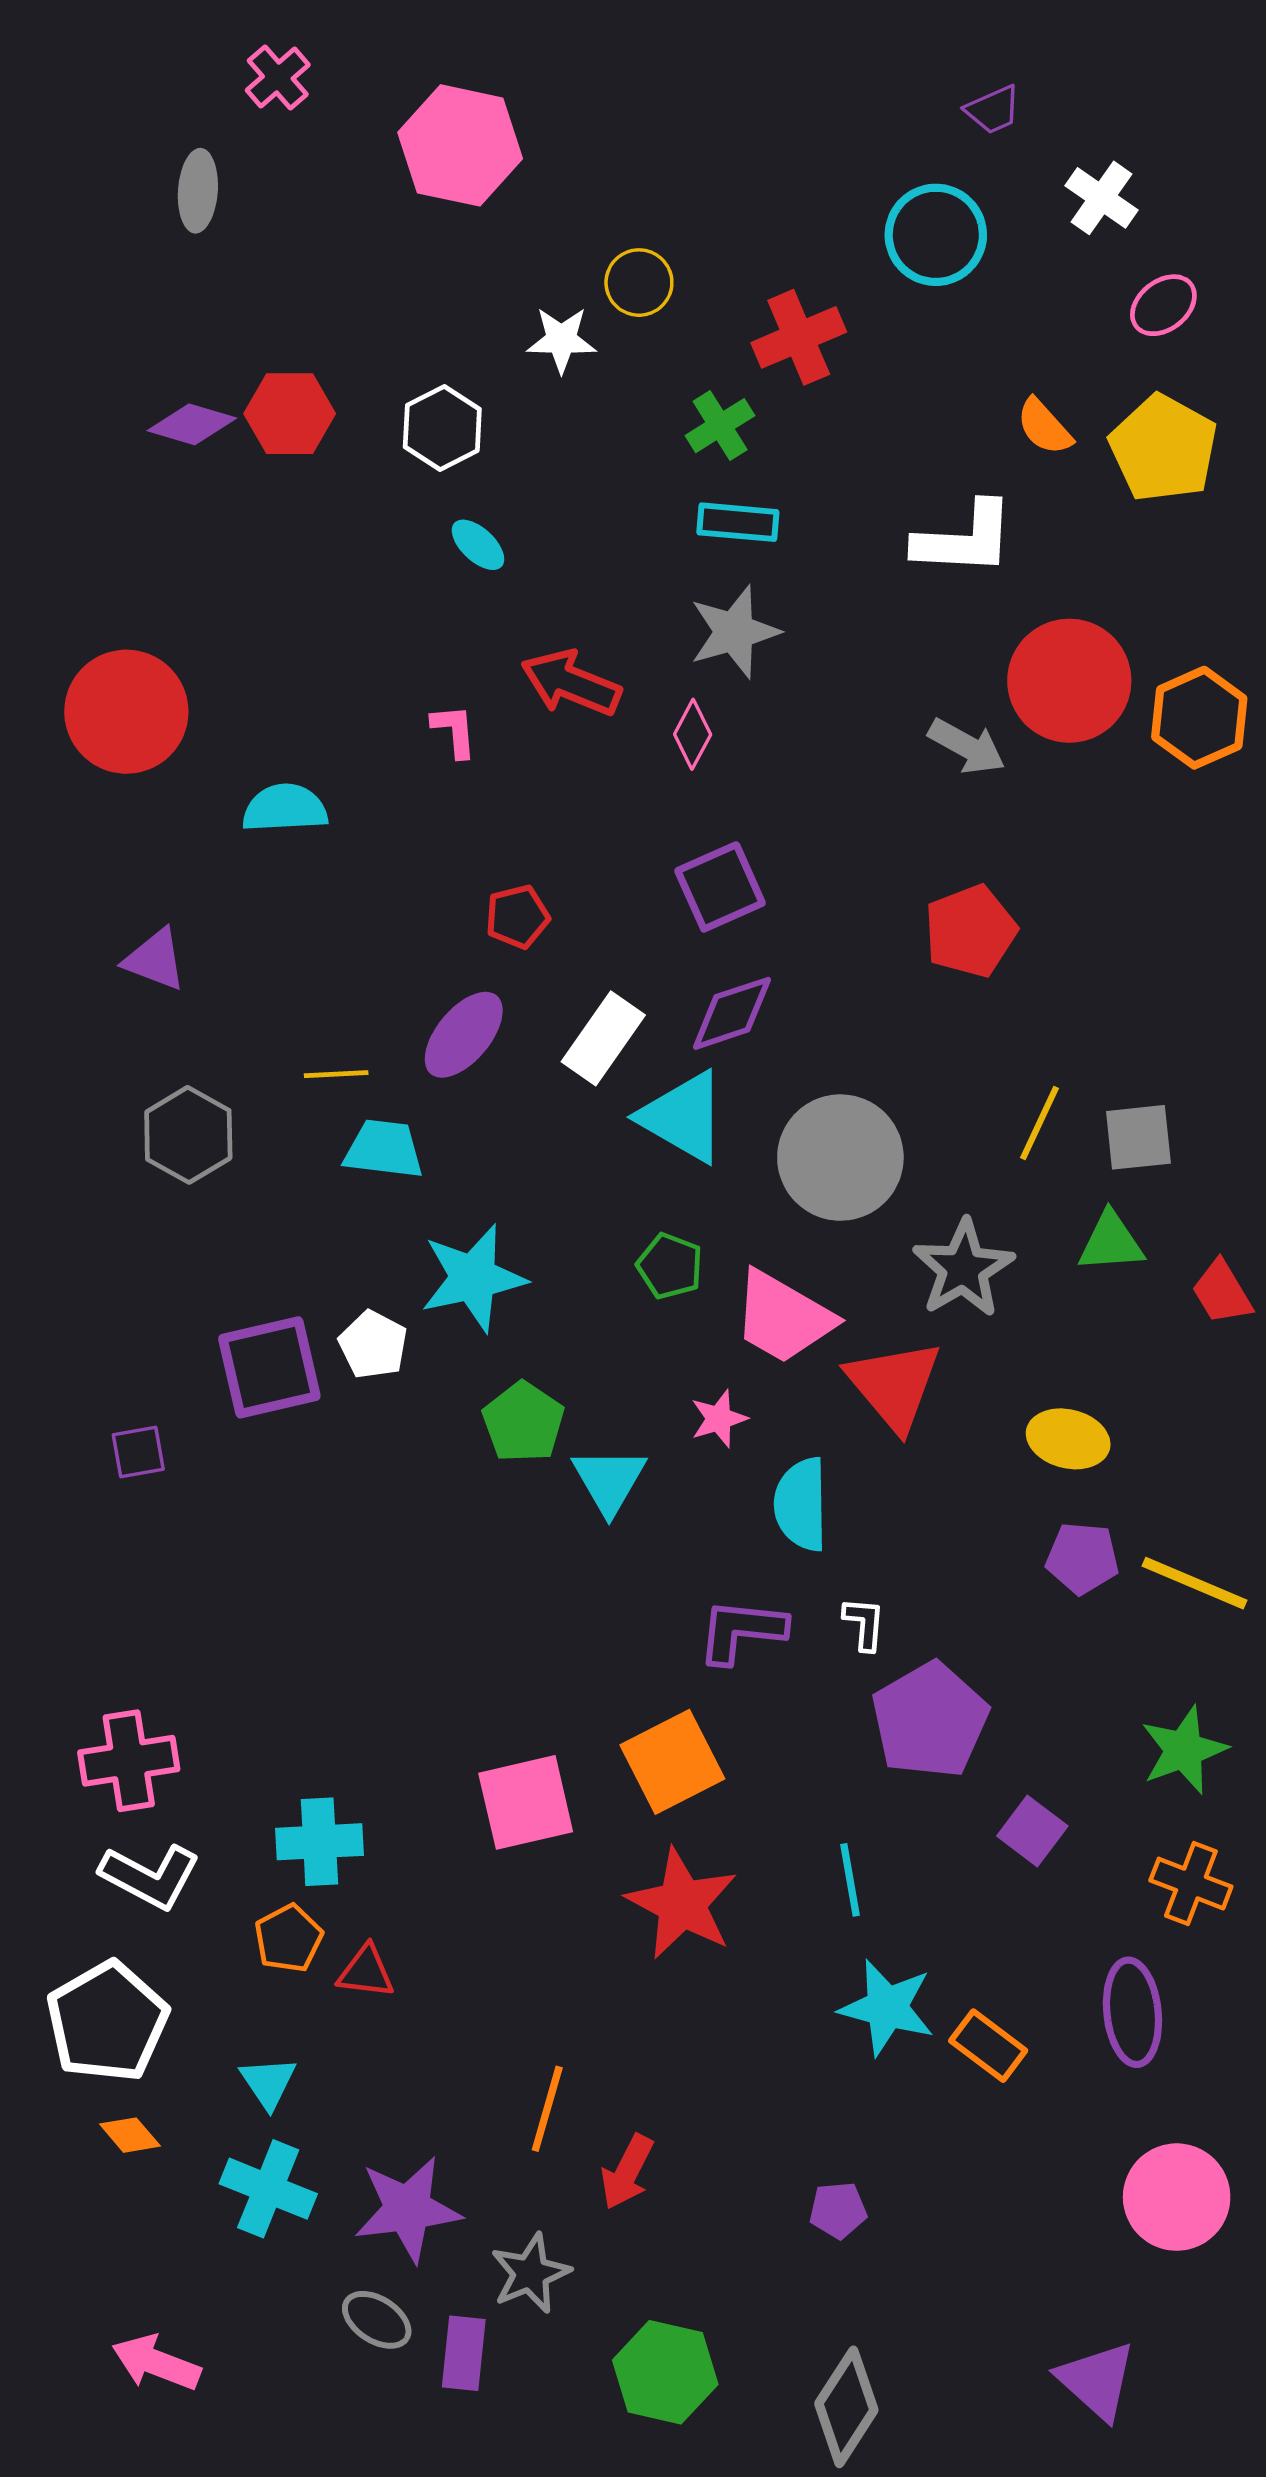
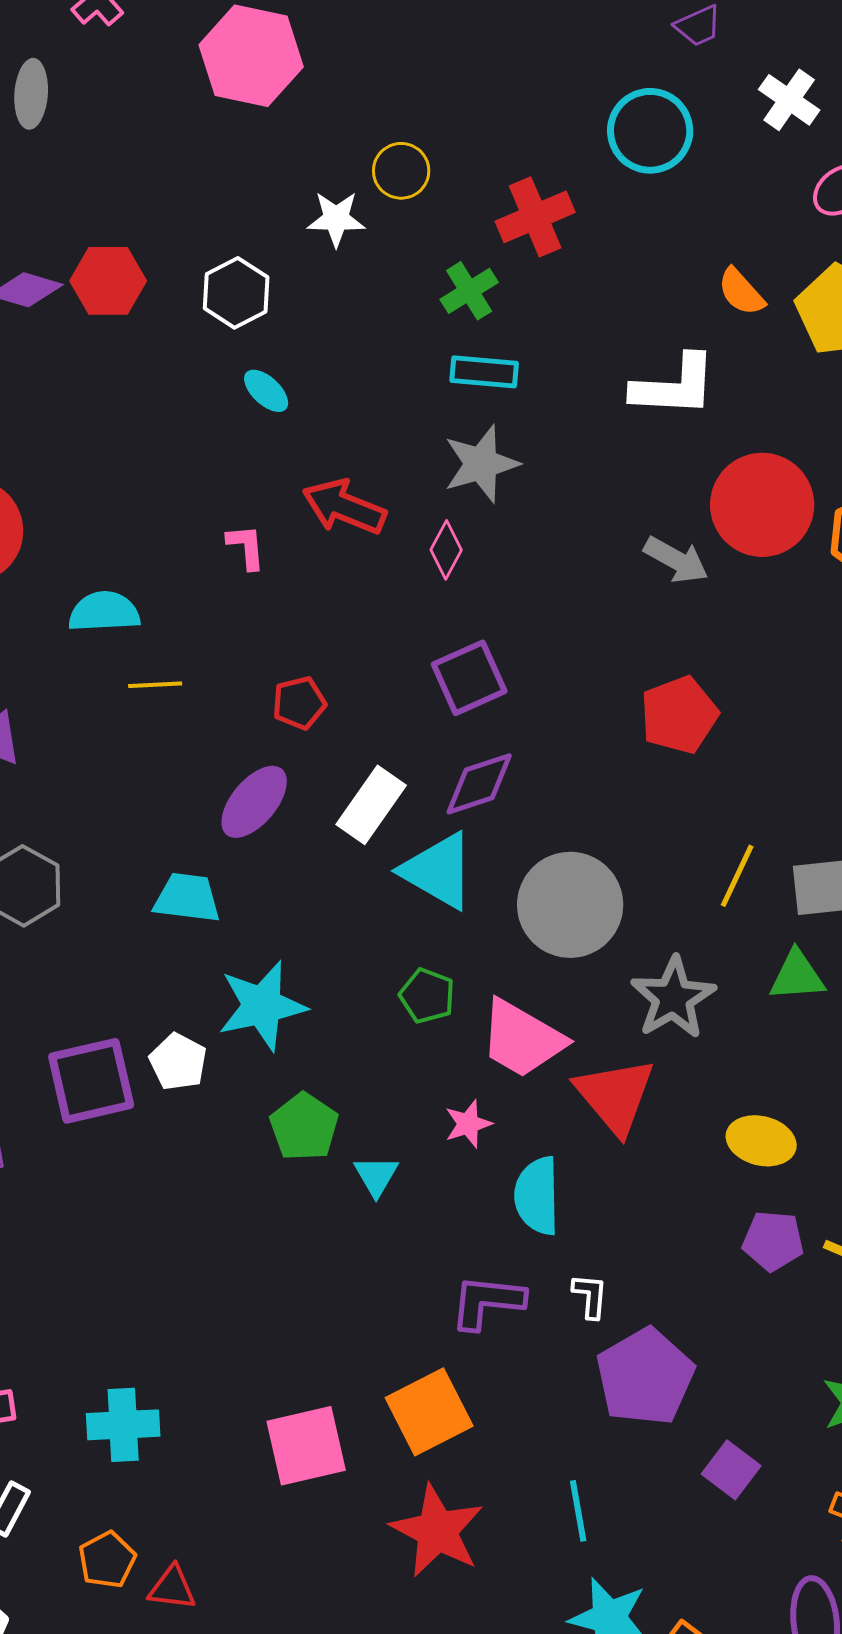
yellow line: (336, 1074) -> (155, 685), moved
cyan triangle: (609, 1481) -> (376, 1176), size x0.7
cyan cross: (319, 1842) -> (123, 1425), moved

